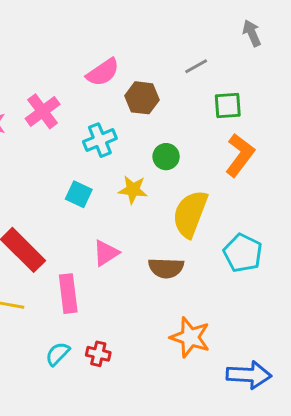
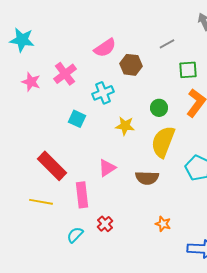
green circle: (166, 157) -> (159, 108), moved
cyan square: (79, 194) -> (77, 119), moved
orange star: (190, 337) -> (163, 224), size x0.6
red cross: (98, 354) -> (105, 224), moved, turned 35

